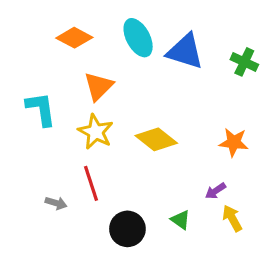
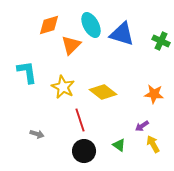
orange diamond: (74, 38) -> (49, 25), turned -45
orange triangle: (99, 86) -> (71, 45), moved
red line: (91, 183) -> (80, 120), moved

